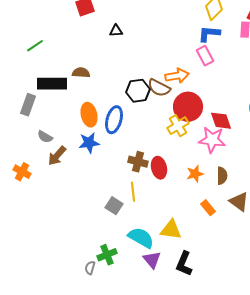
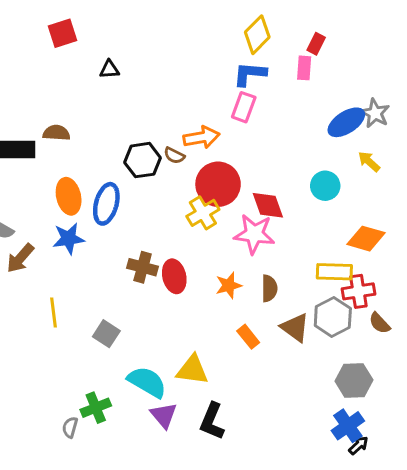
pink rectangle: (205, 56) -> (244, 107), turned 48
brown semicircle: (159, 88) -> (174, 156), size x0.6
yellow line: (133, 192) -> (53, 313), moved

